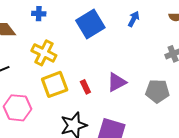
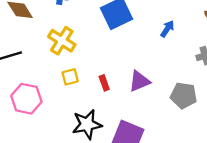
blue arrow: (134, 19) -> (167, 29), moved
yellow square: (55, 84) -> (70, 77), size x0.6

